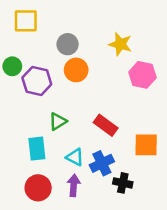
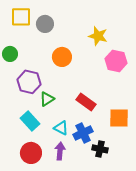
gray circle: (68, 44) -> (45, 24), moved
purple hexagon: (37, 81) -> (29, 82), moved
cyan rectangle: (37, 149) -> (30, 121), turned -36

